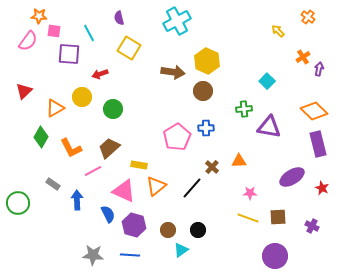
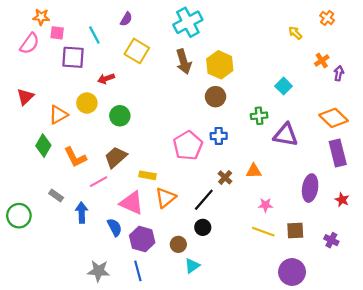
purple semicircle: (119, 18) -> (126, 19), turned -136
brown arrow: (173, 72) -> (184, 62), moved, turned 65
purple ellipse: (292, 177) -> (310, 188), turned -50
black circle: (198, 230) -> (203, 227), moved
blue line: (130, 255) -> (138, 271), turned 72

